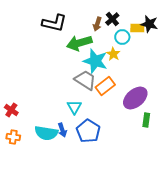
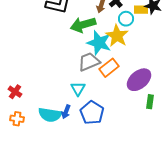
yellow star: (113, 54) -> (117, 36), size x1.6
gray trapezoid: (85, 80) -> (89, 62), turned -55
blue arrow: (62, 130) -> (66, 112), turned 40

